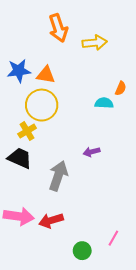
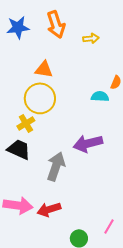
yellow arrow: (95, 43) -> (91, 38), size x0.7
blue star: (19, 71) -> (18, 27), moved
purple arrow: (92, 152) -> (88, 143), size x1.8

